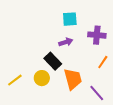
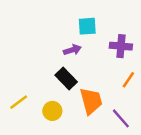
purple arrow: (66, 42) -> (72, 50), moved
yellow circle: (42, 78) -> (52, 111), moved

